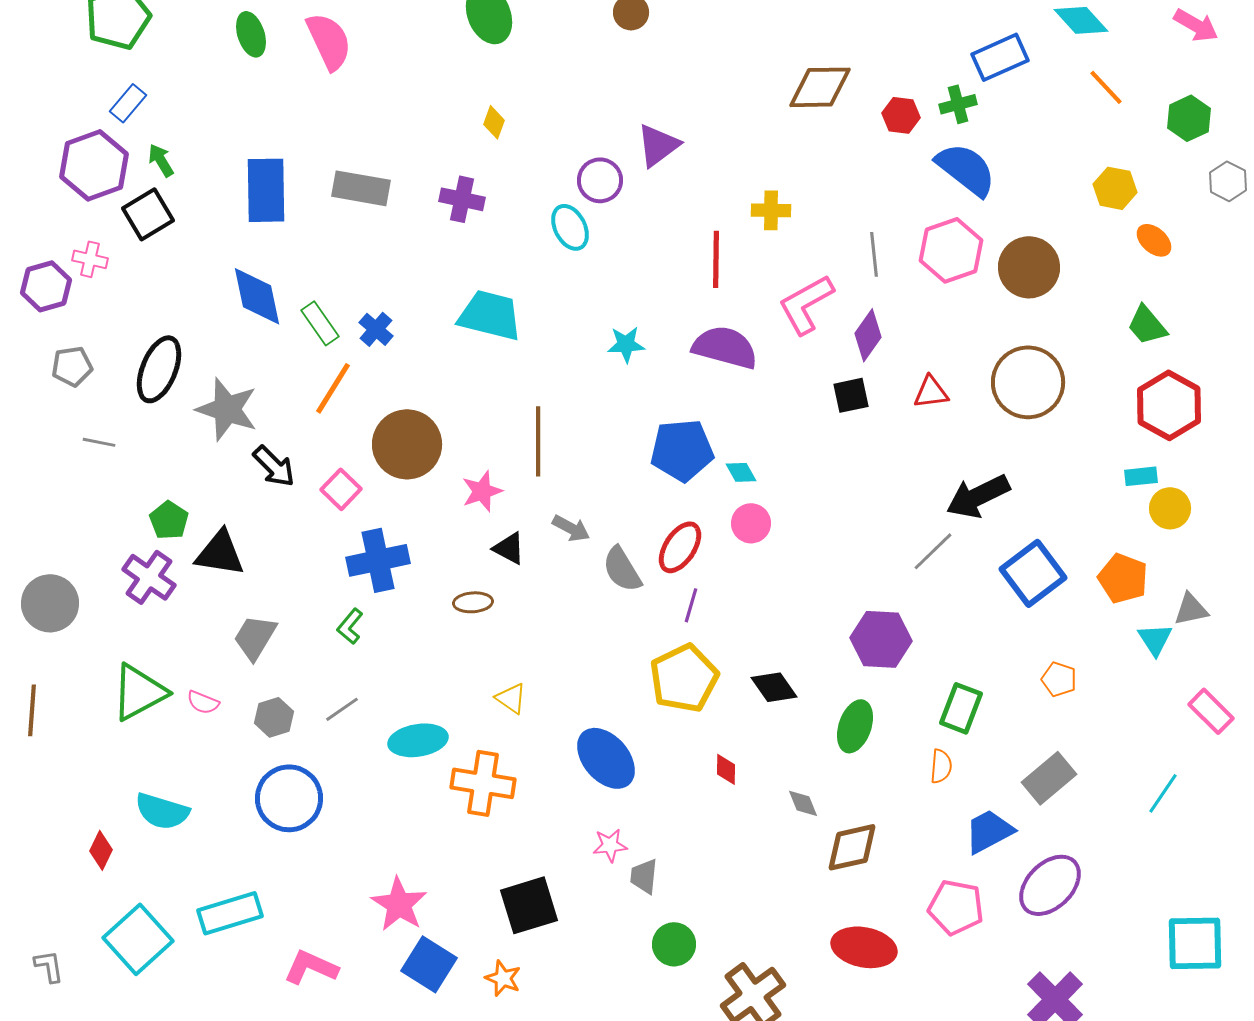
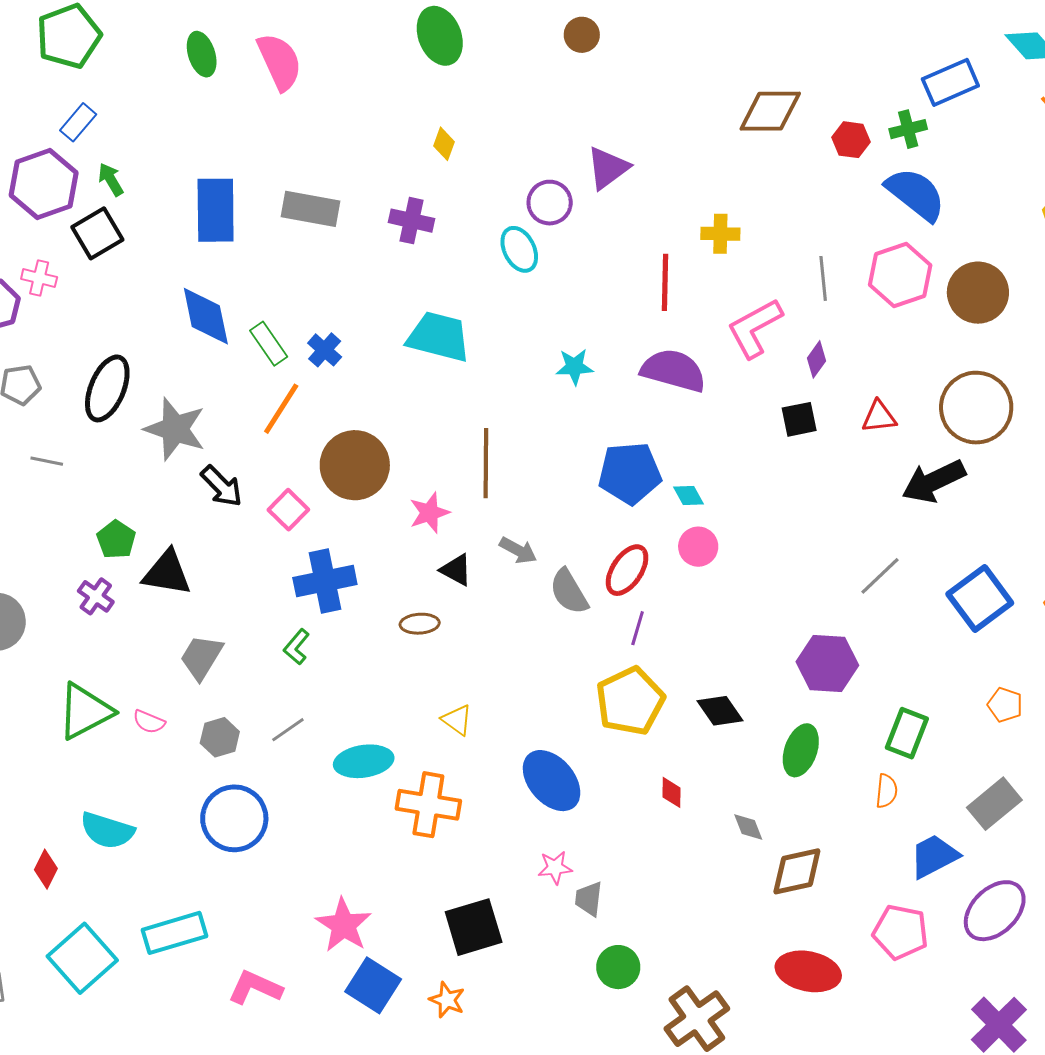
purple diamond: (868, 335) -> (817, 359), size x0.7
black arrow: (978, 496) -> (934, 481), moved
purple cross: (149, 577) -> (96, 596), size x0.7

